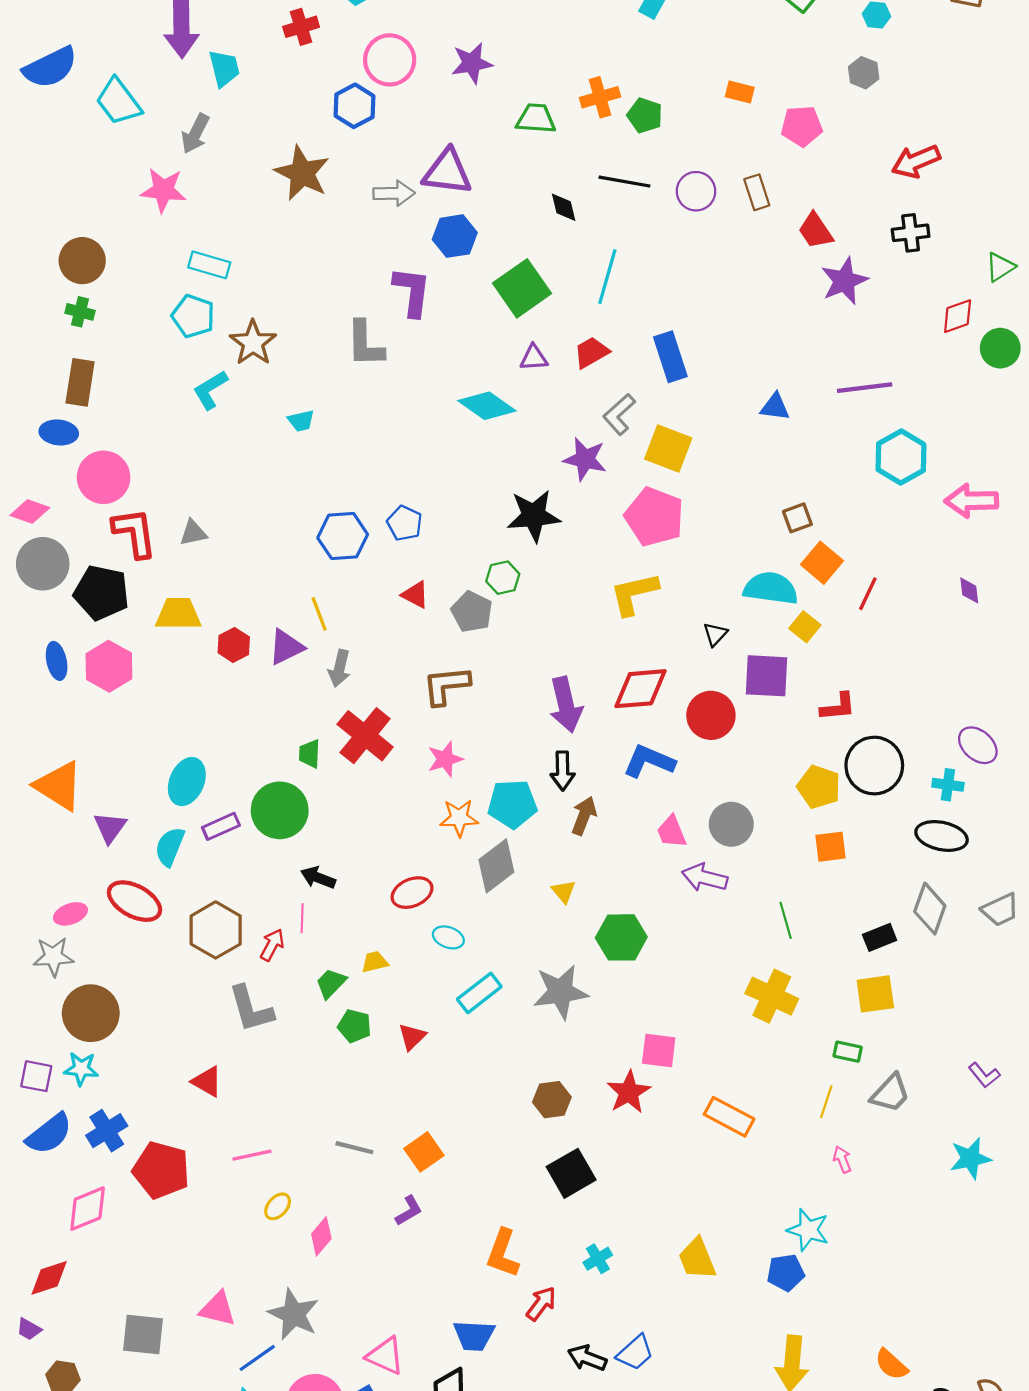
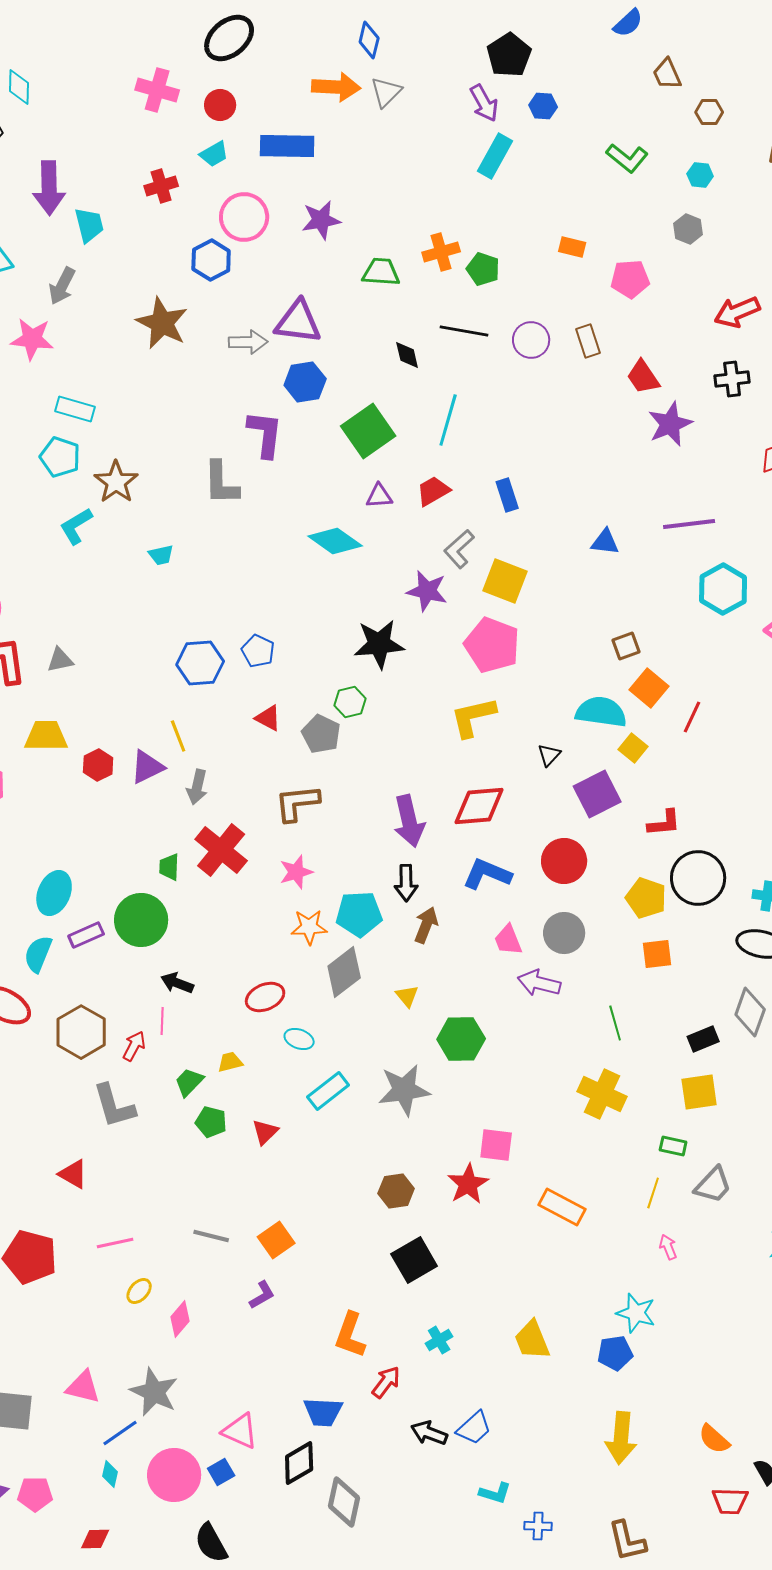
blue rectangle: (670, 357) -> (507, 495), size x0.7
purple square: (766, 676) -> (597, 794), turned -30
red circle: (711, 715) -> (564, 861), moved

